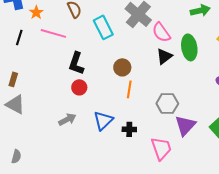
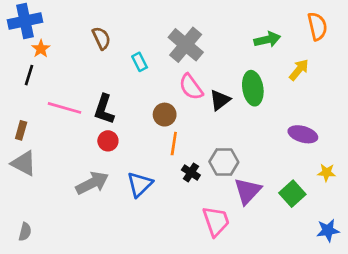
orange star: (36, 12) -> (41, 49), moved
cyan rectangle: (103, 27) -> (140, 62), size x0.6
pink semicircle: (161, 32) -> (191, 87), moved
pink line: (53, 33) -> (65, 108), moved
gray arrow: (67, 119) -> (92, 183), size x1.4
black cross: (129, 129) -> (191, 172), moved, turned 32

